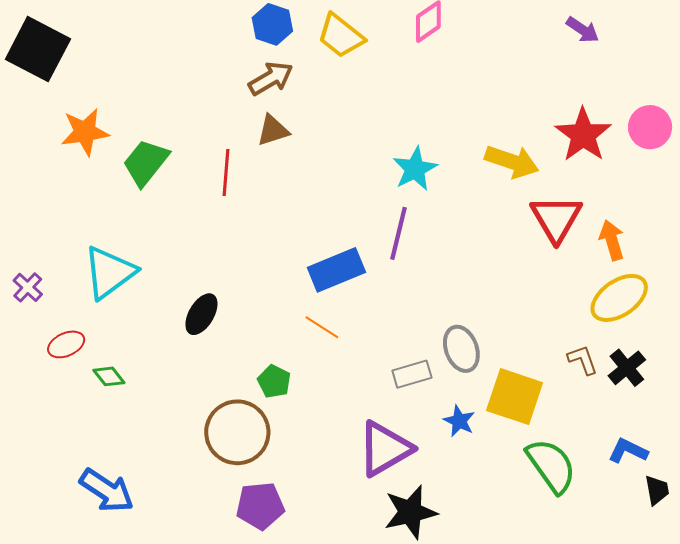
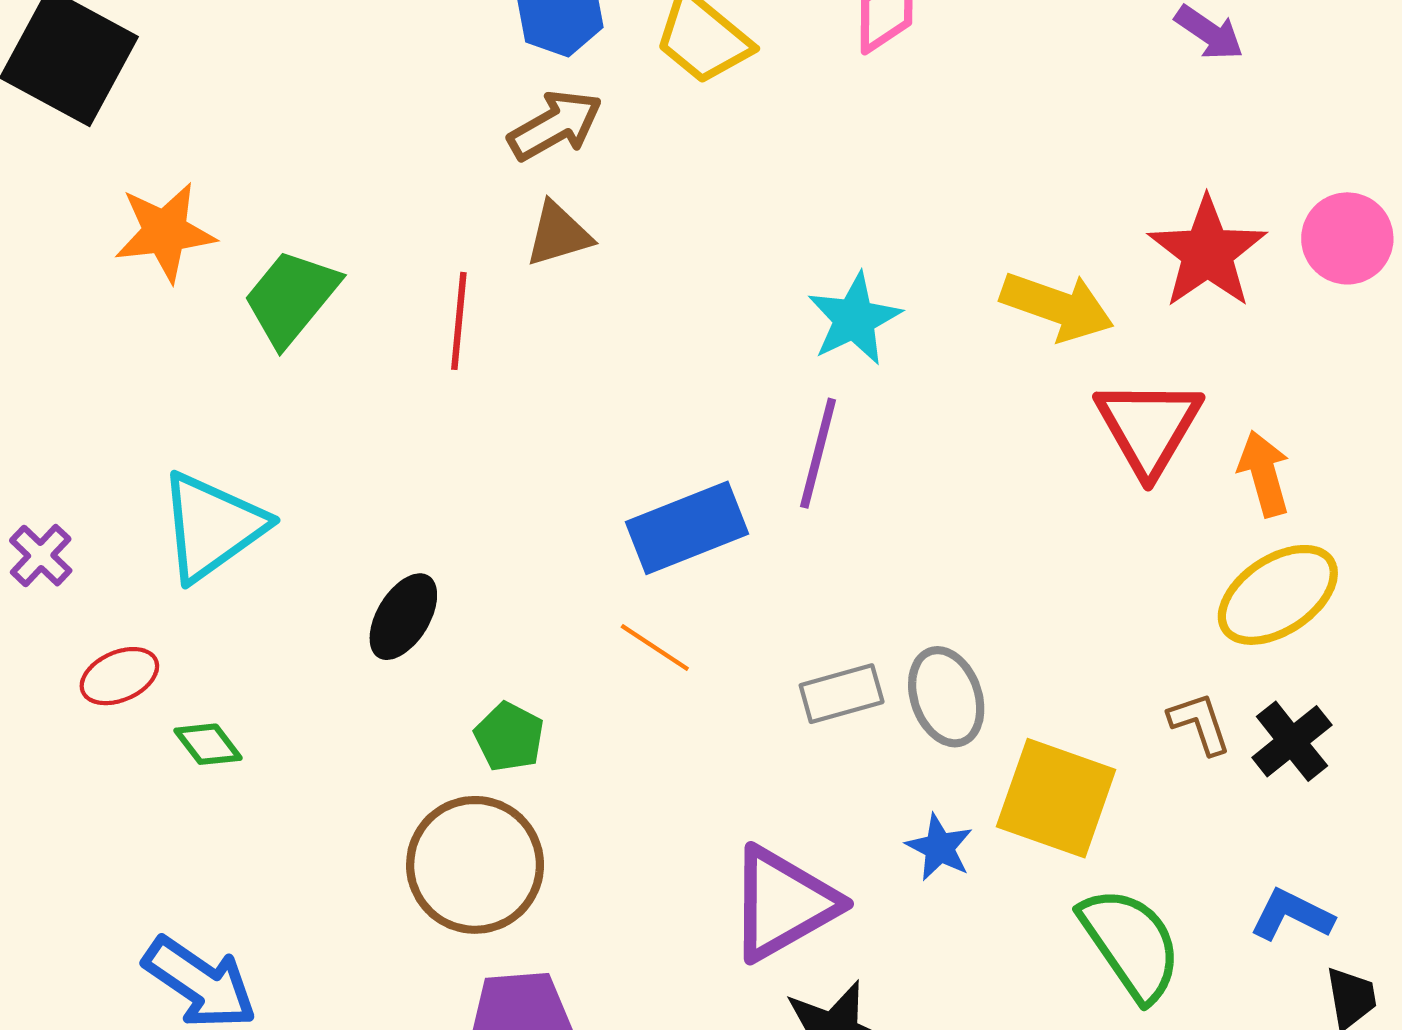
gray rectangle: (412, 374) -> (842, 694), moved
green pentagon: (274, 381) -> (509, 737), moved

